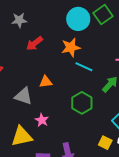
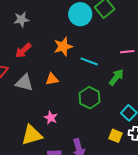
red arrow: (35, 43) -> (23, 51), moved
orange star: (71, 47) -> (63, 47), moved
gray triangle: (23, 96) -> (24, 83), moved

